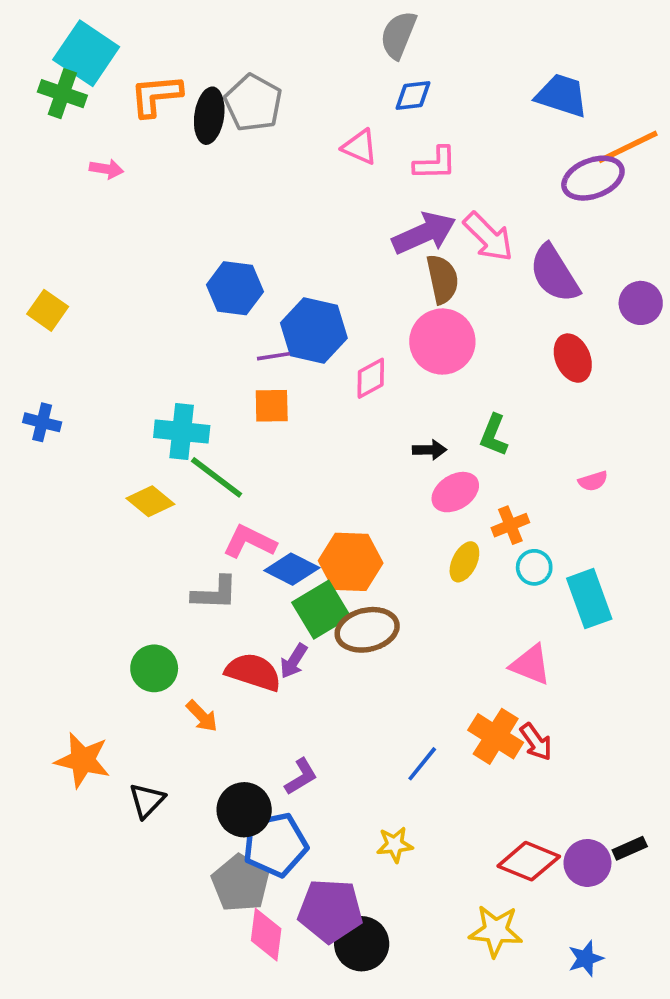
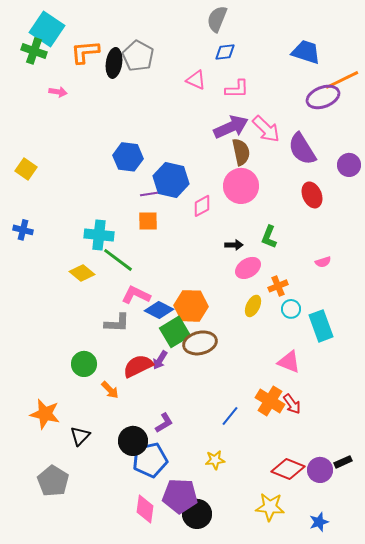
red semicircle: (253, 672) -> (138, 366), turned -44
gray pentagon: (240, 883) -> (53, 481), moved

